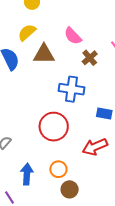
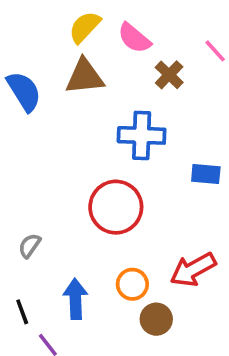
yellow semicircle: (27, 32) -> (85, 27), moved
red arrow: (95, 147) -> (193, 270), moved

